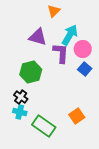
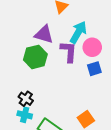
blue square: (85, 69) -> (94, 69), turned 32
green hexagon: (31, 72) -> (35, 57), moved

